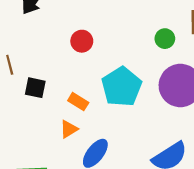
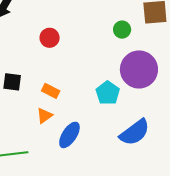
cyan pentagon: (122, 87) -> (108, 93), moved, size x0.7

